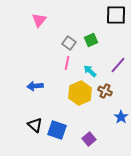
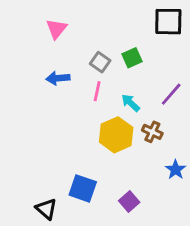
blue arrow: (35, 86) -> (58, 78), moved
black triangle: (35, 125) -> (46, 209), moved

